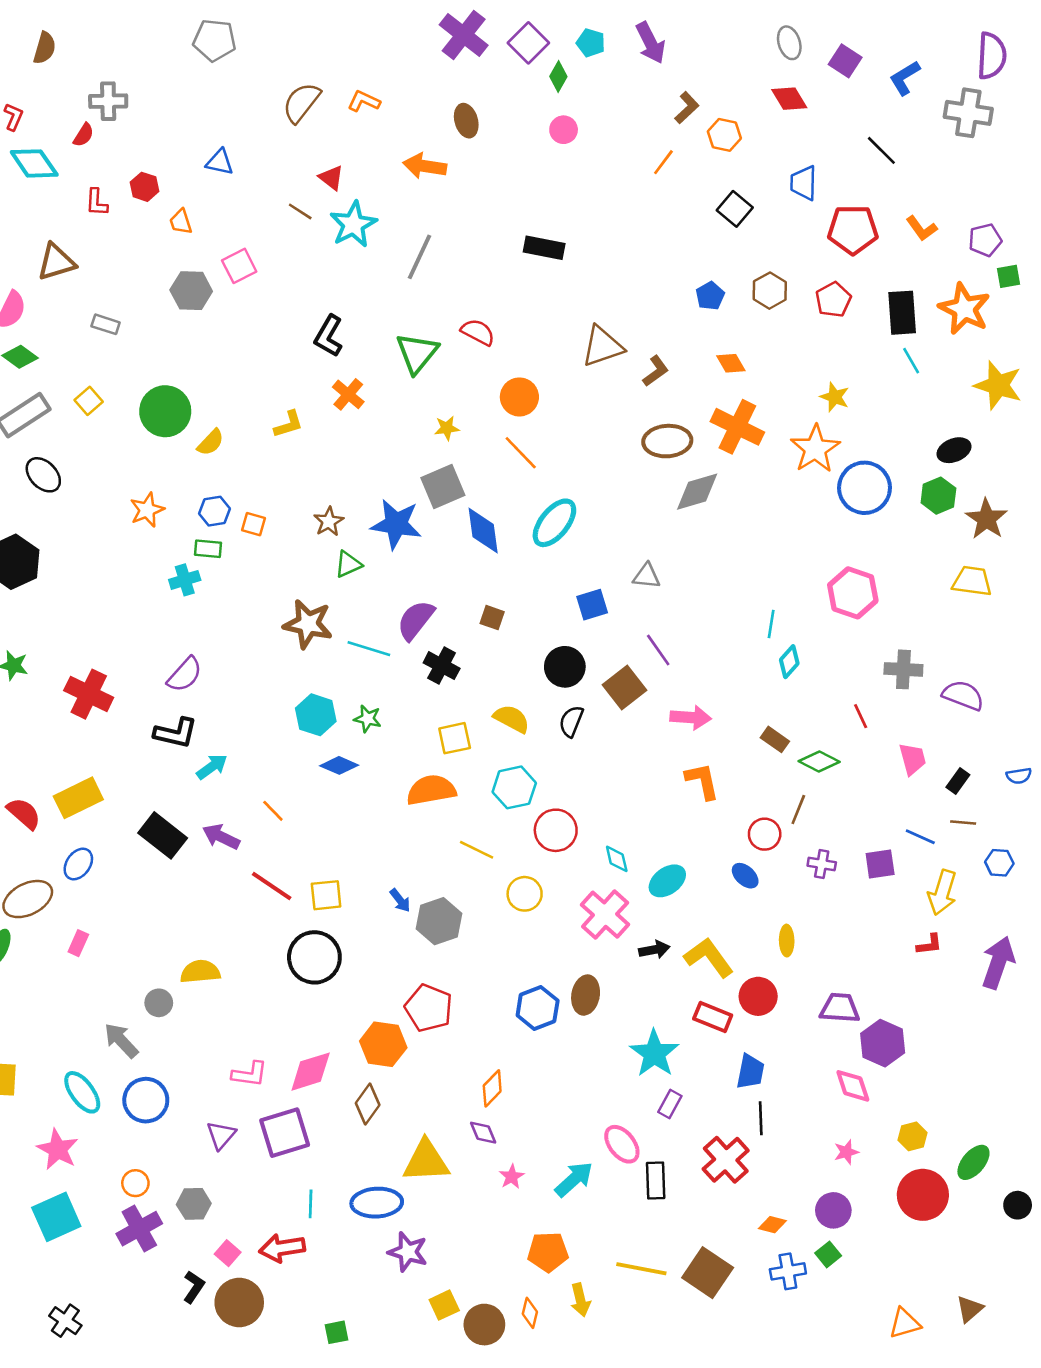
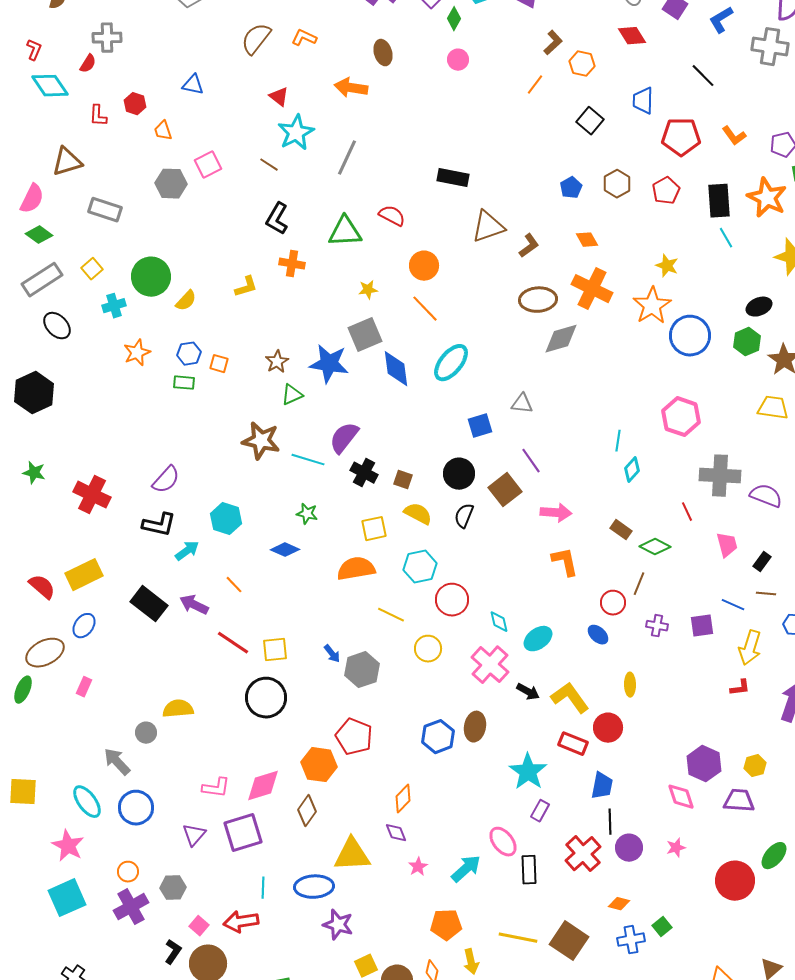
brown line: (300, 211) -> (269, 165), moved
black rectangle: (544, 248) -> (453, 178), moved
gray rectangle: (106, 324) -> (105, 210), size x1.5
green triangle: (417, 353) -> (345, 232), turned 48
orange cross: (348, 394) -> (292, 264), turned -30
cyan cross: (185, 580) -> (114, 306), moved
brown square: (492, 618) -> (403, 480), moved
gray cross: (903, 669) -> (720, 476), size x1.4
cyan hexagon: (316, 715) -> (226, 519), moved
black arrow: (654, 950) -> (528, 692), turned 40
purple trapezoid: (840, 1008) -> (739, 801), moved
yellow hexagon: (912, 1136) -> (755, 766), moved
purple circle: (833, 1210) -> (629, 848), moved

